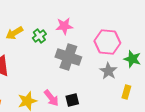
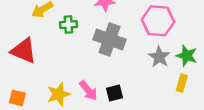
green cross: (39, 36) -> (68, 25), moved, turned 32
green star: (132, 59) -> (187, 56), moved

